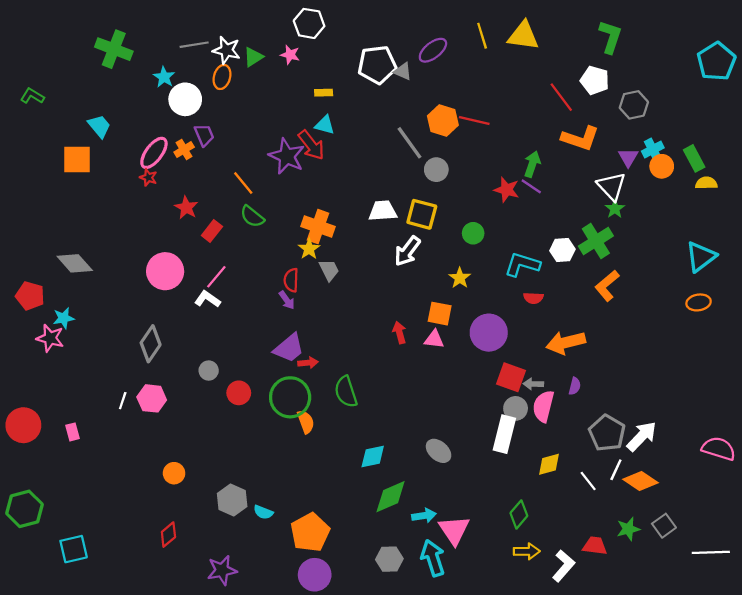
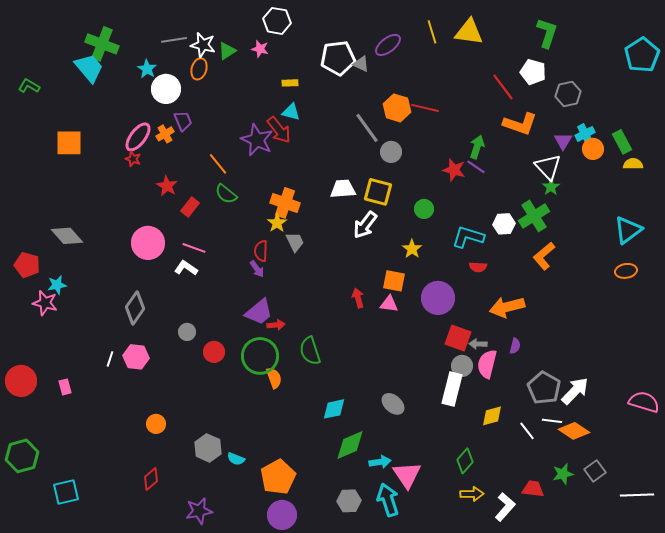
cyan trapezoid: (99, 126) -> (89, 68), moved, size x1.4
pink line: (216, 277) -> (194, 248), turned 70
white line: (616, 470) -> (552, 421), turned 72

